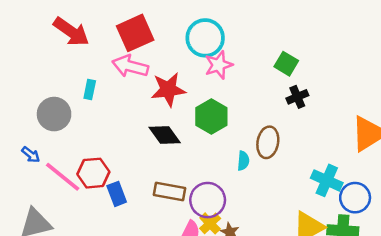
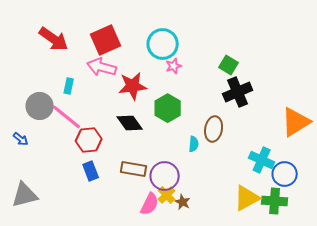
pink star: (219, 65) -> (174, 66), size x0.7
black cross: (297, 97) -> (238, 92), size x1.6
red hexagon: (93, 173) -> (89, 140), moved
pink line: (63, 177) -> (67, 117), moved

